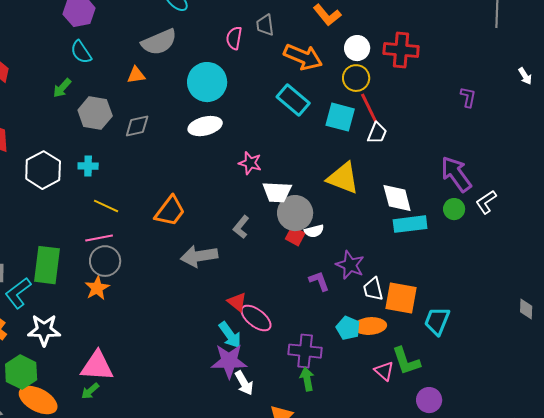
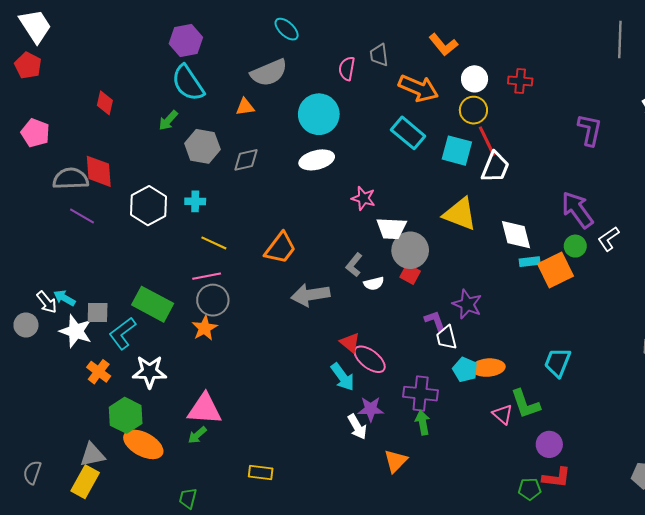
red cross: (401, 50) -> (520, 81), size x0.7
cyan semicircle: (81, 52) -> (188, 83), size x1.5
purple L-shape: (468, 97) -> (590, 130), size x1.5
white trapezoid: (377, 133) -> (495, 167), size x1.4
cyan rectangle: (410, 224) -> (530, 262), size x0.6
white semicircle: (314, 231) -> (374, 283), moved
green rectangle: (47, 265) -> (153, 304), turned -69
white trapezoid: (373, 289) -> (446, 337), moved
orange square: (401, 298) -> (555, 270), moved, turned -36
purple star: (229, 361) -> (371, 409), moved, size x0.7

